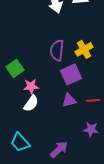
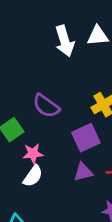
purple semicircle: (57, 50) -> (46, 106), moved, turned -60

